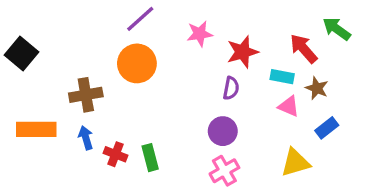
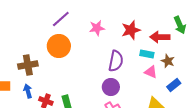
green arrow: (337, 29) -> (180, 25), turned -150
red arrow: (304, 49) -> (160, 37), turned -48
red star: (243, 52) -> (131, 30), moved
purple semicircle: (231, 88) -> (116, 61), size x1.5

